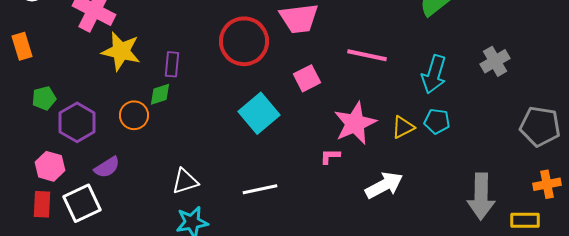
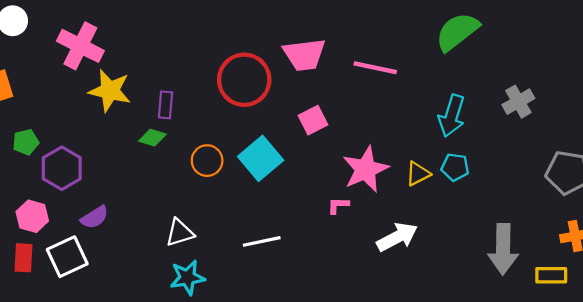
pink line: (367, 55) -> (375, 68), moved
green diamond: (160, 94) -> (152, 138), turned 35
orange circle: (134, 115) -> (207, 161), moved

